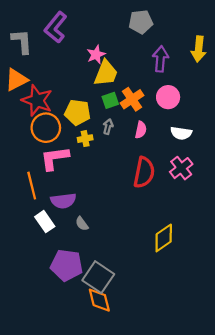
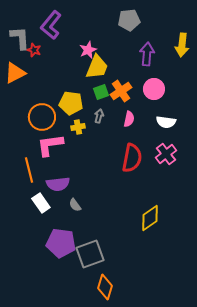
red star: (37, 100) -> (34, 50), moved, size x0.5
gray square: (98, 277) -> (90, 254), turned 36
orange diamond: (99, 300) -> (105, 287), moved, turned 30

